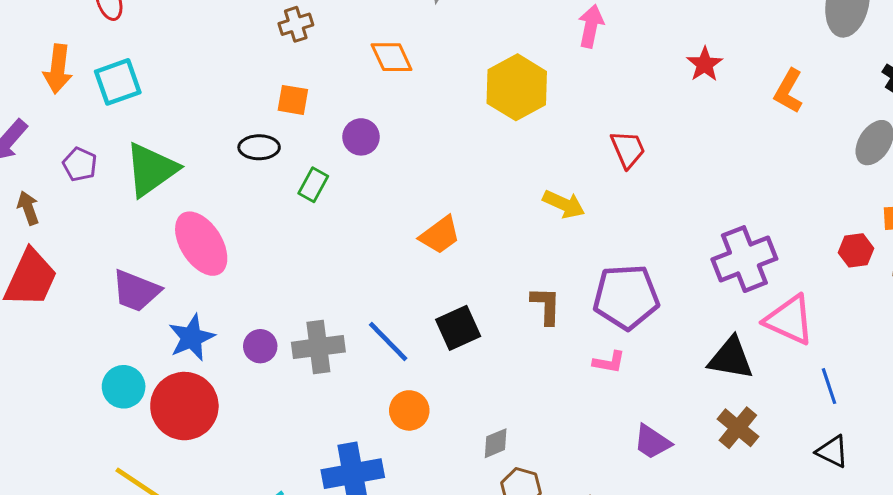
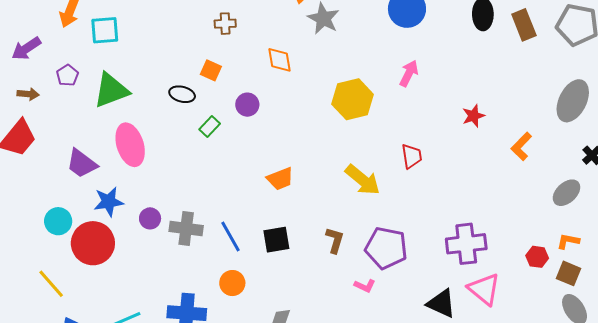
yellow arrow: (564, 204) -> (363, 180), size x1.4
brown arrow: (28, 208) -> (28, 94), turned 100

